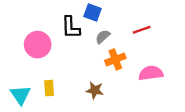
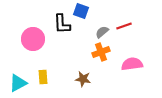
gray semicircle: (103, 37) -> (102, 32), moved
cyan triangle: (20, 95) -> (18, 83), turned 36

